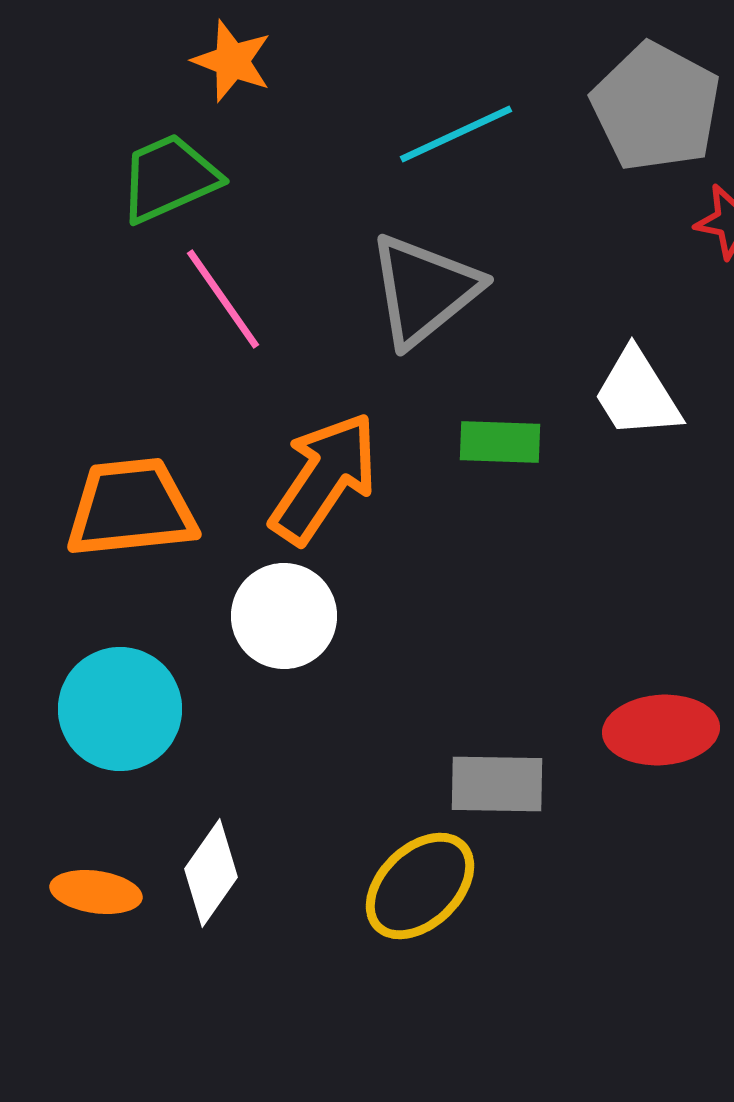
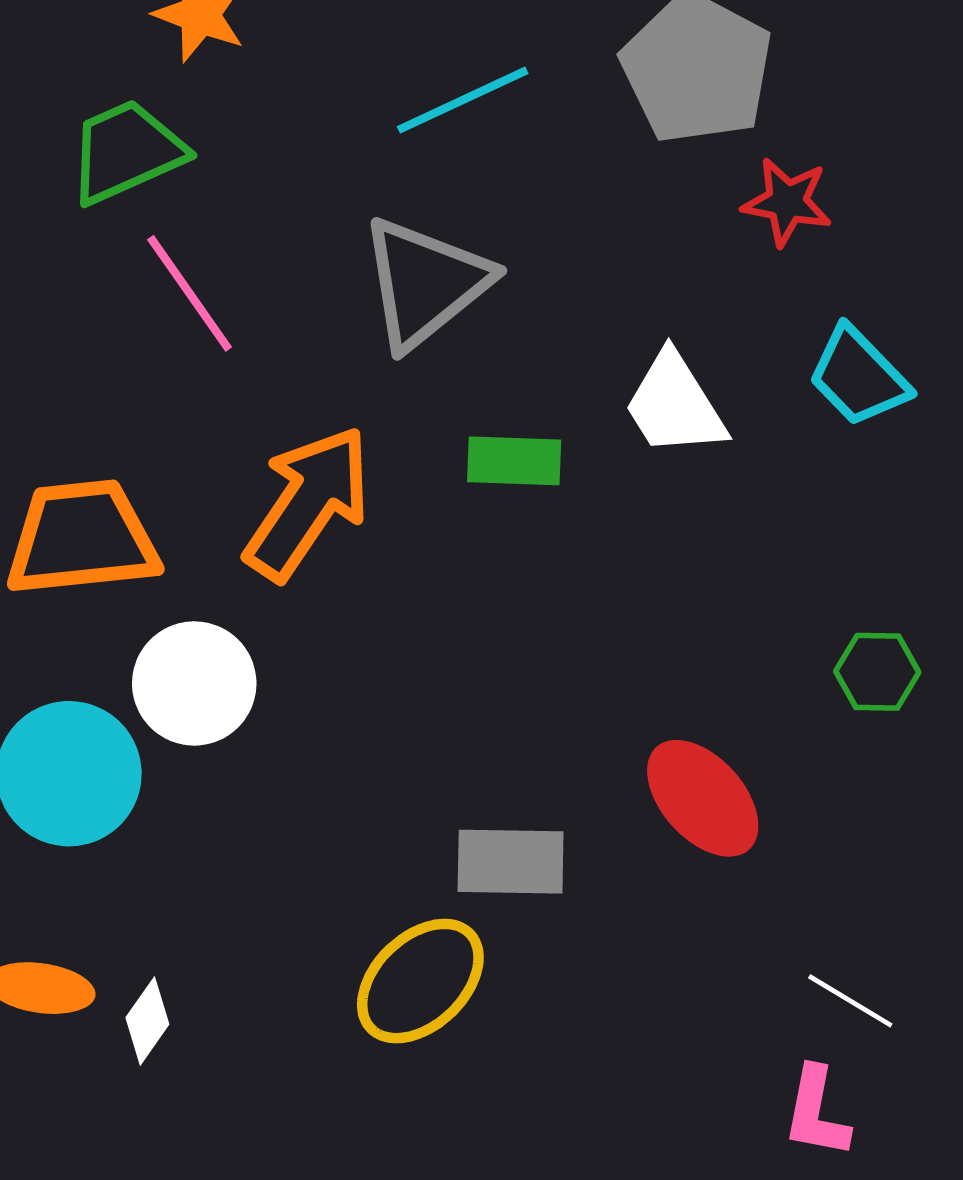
white circle: (284, 616) -> (194, 683), moved
red ellipse: (661, 730) -> (703, 798), turned 52
white diamond: (211, 873) -> (147, 1021), moved, size x0.7

